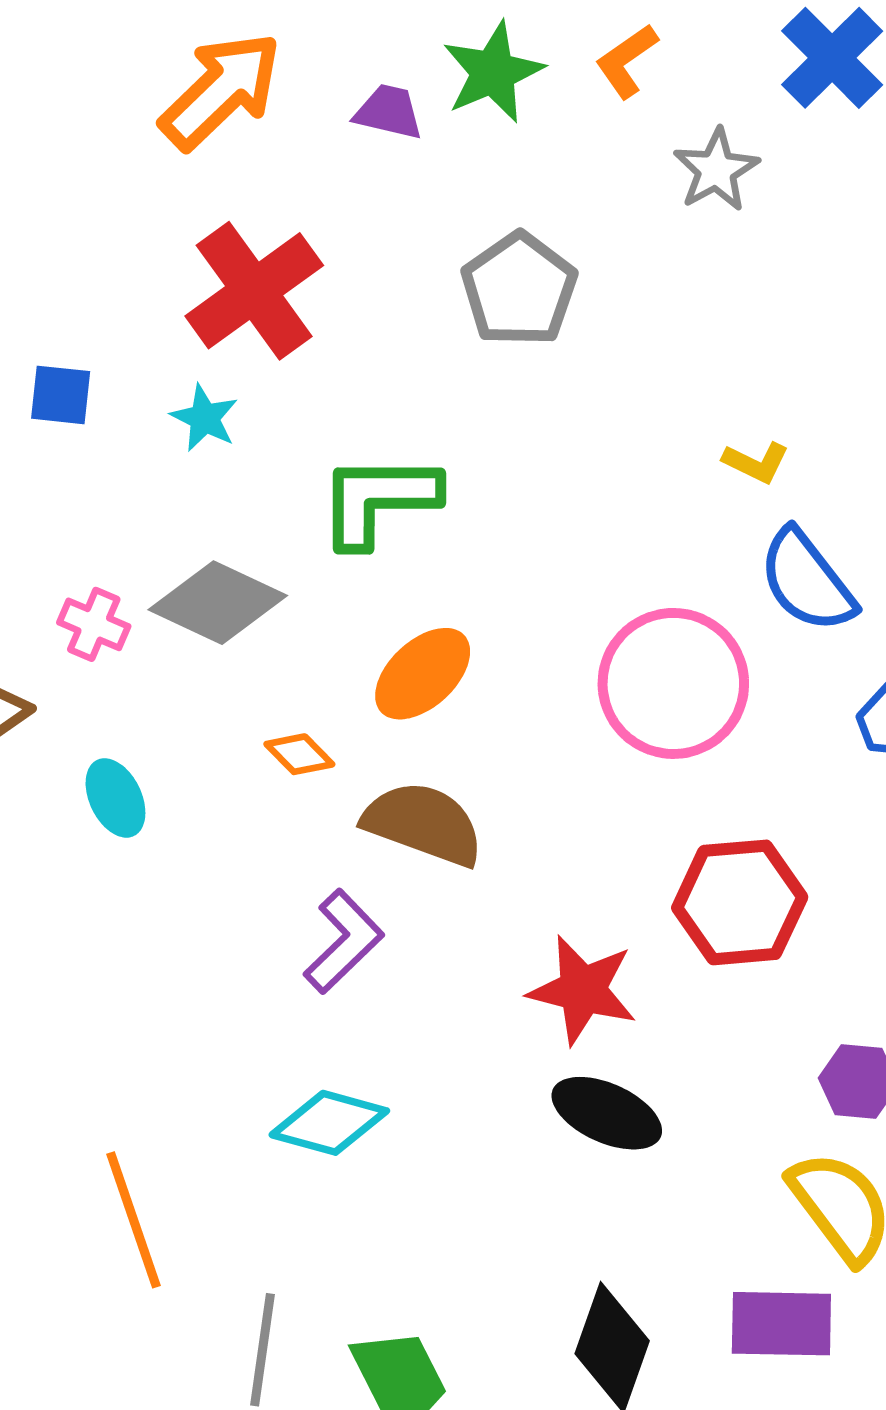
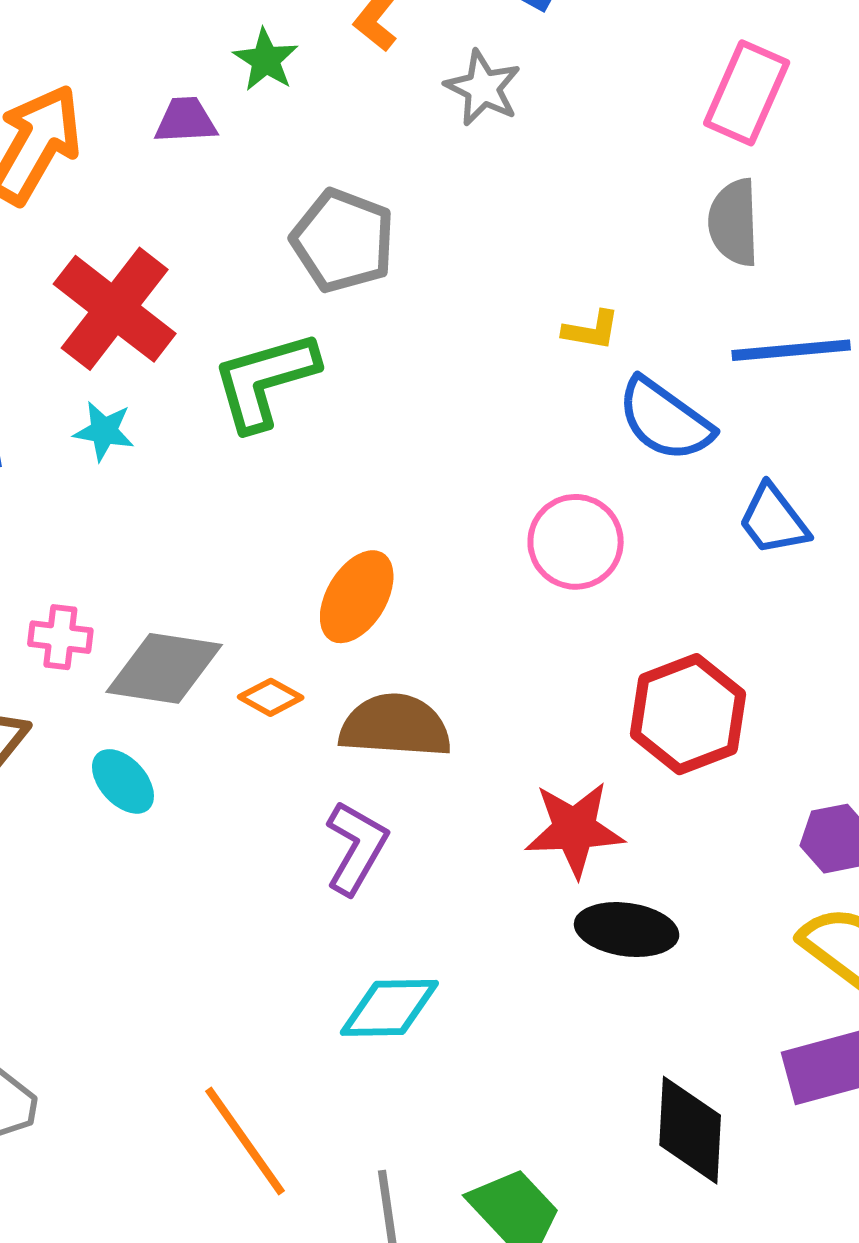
green star: (493, 72) -> (266, 60), size x0.7
green L-shape: (378, 500) -> (265, 381), moved
gray diamond: (218, 603) -> (164, 668), moved
pink circle: (673, 683) -> (576, 542), size x0.7

